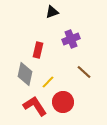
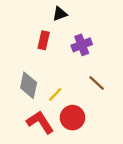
red rectangle: (38, 50) -> (44, 40), moved

